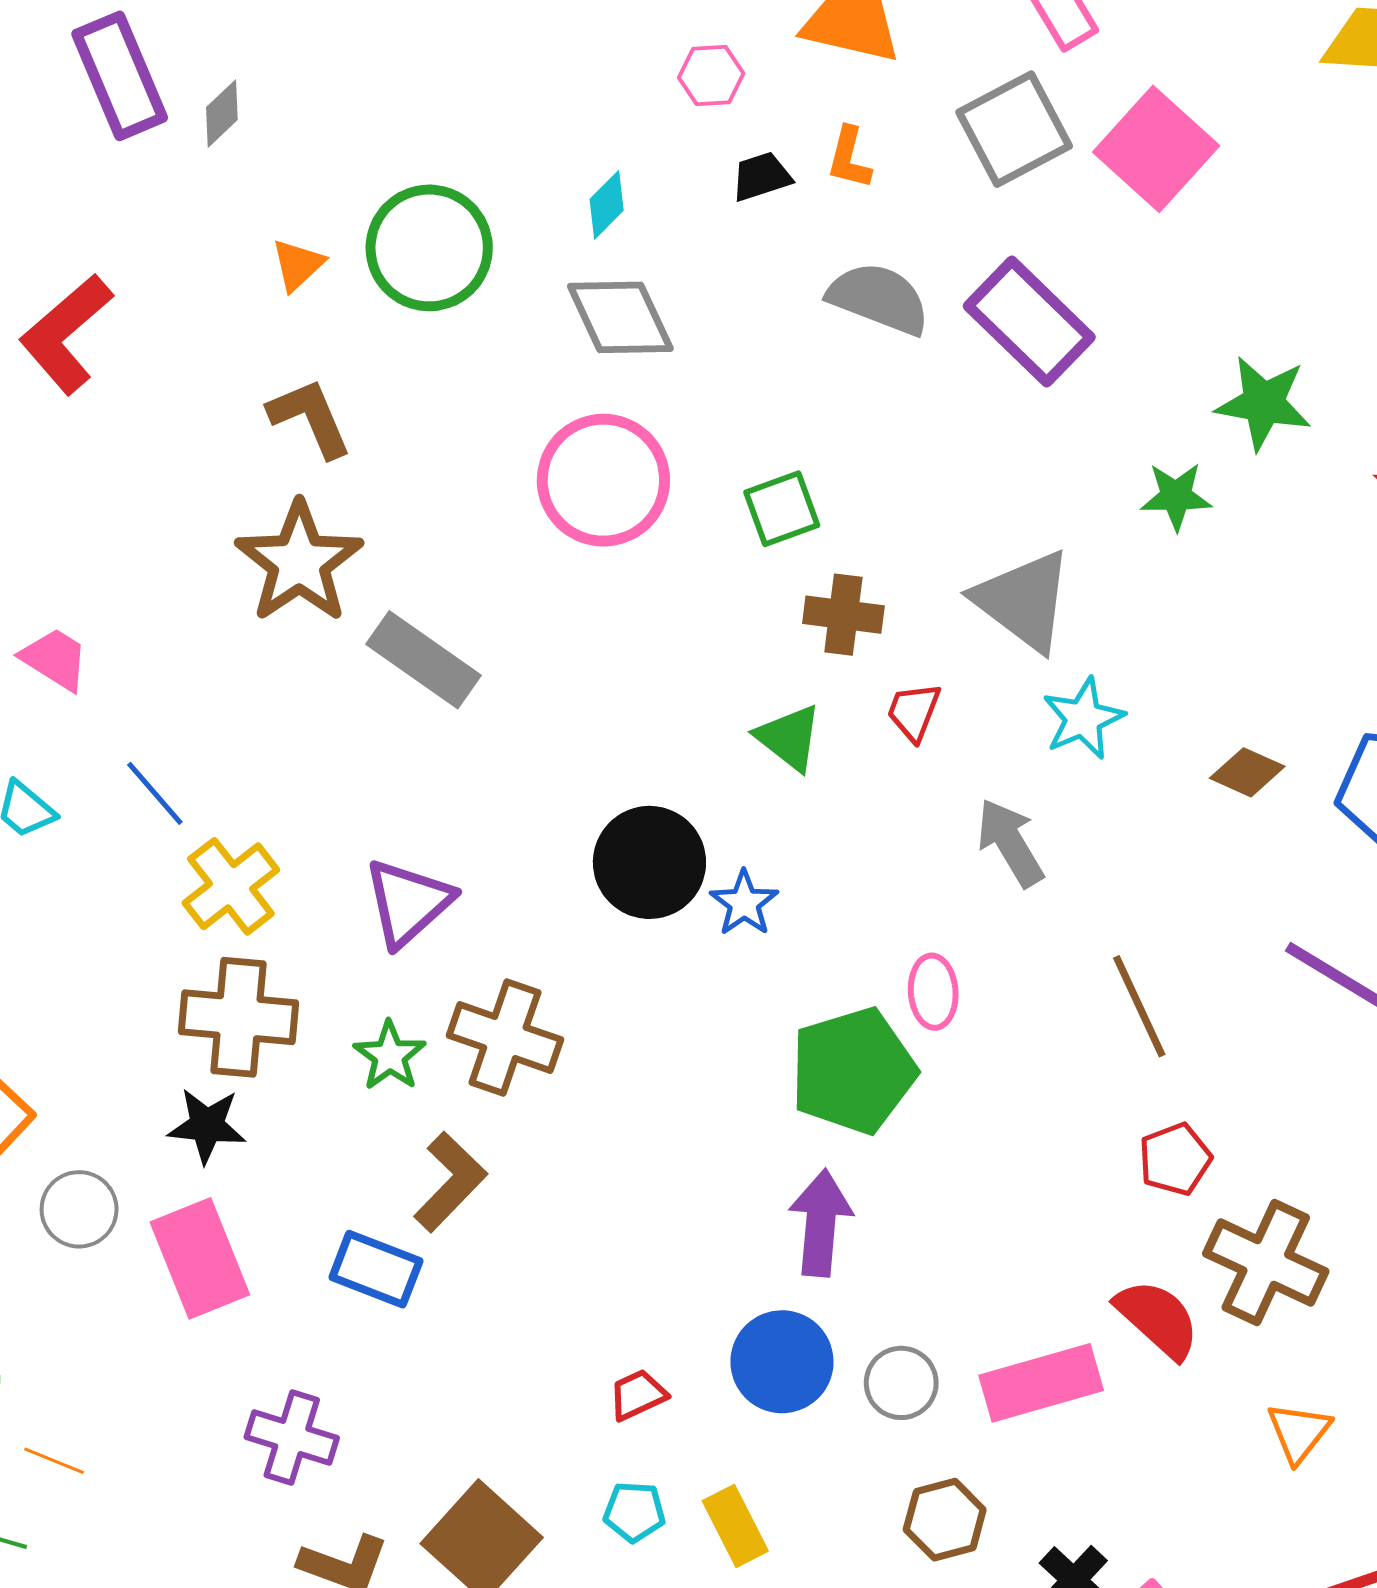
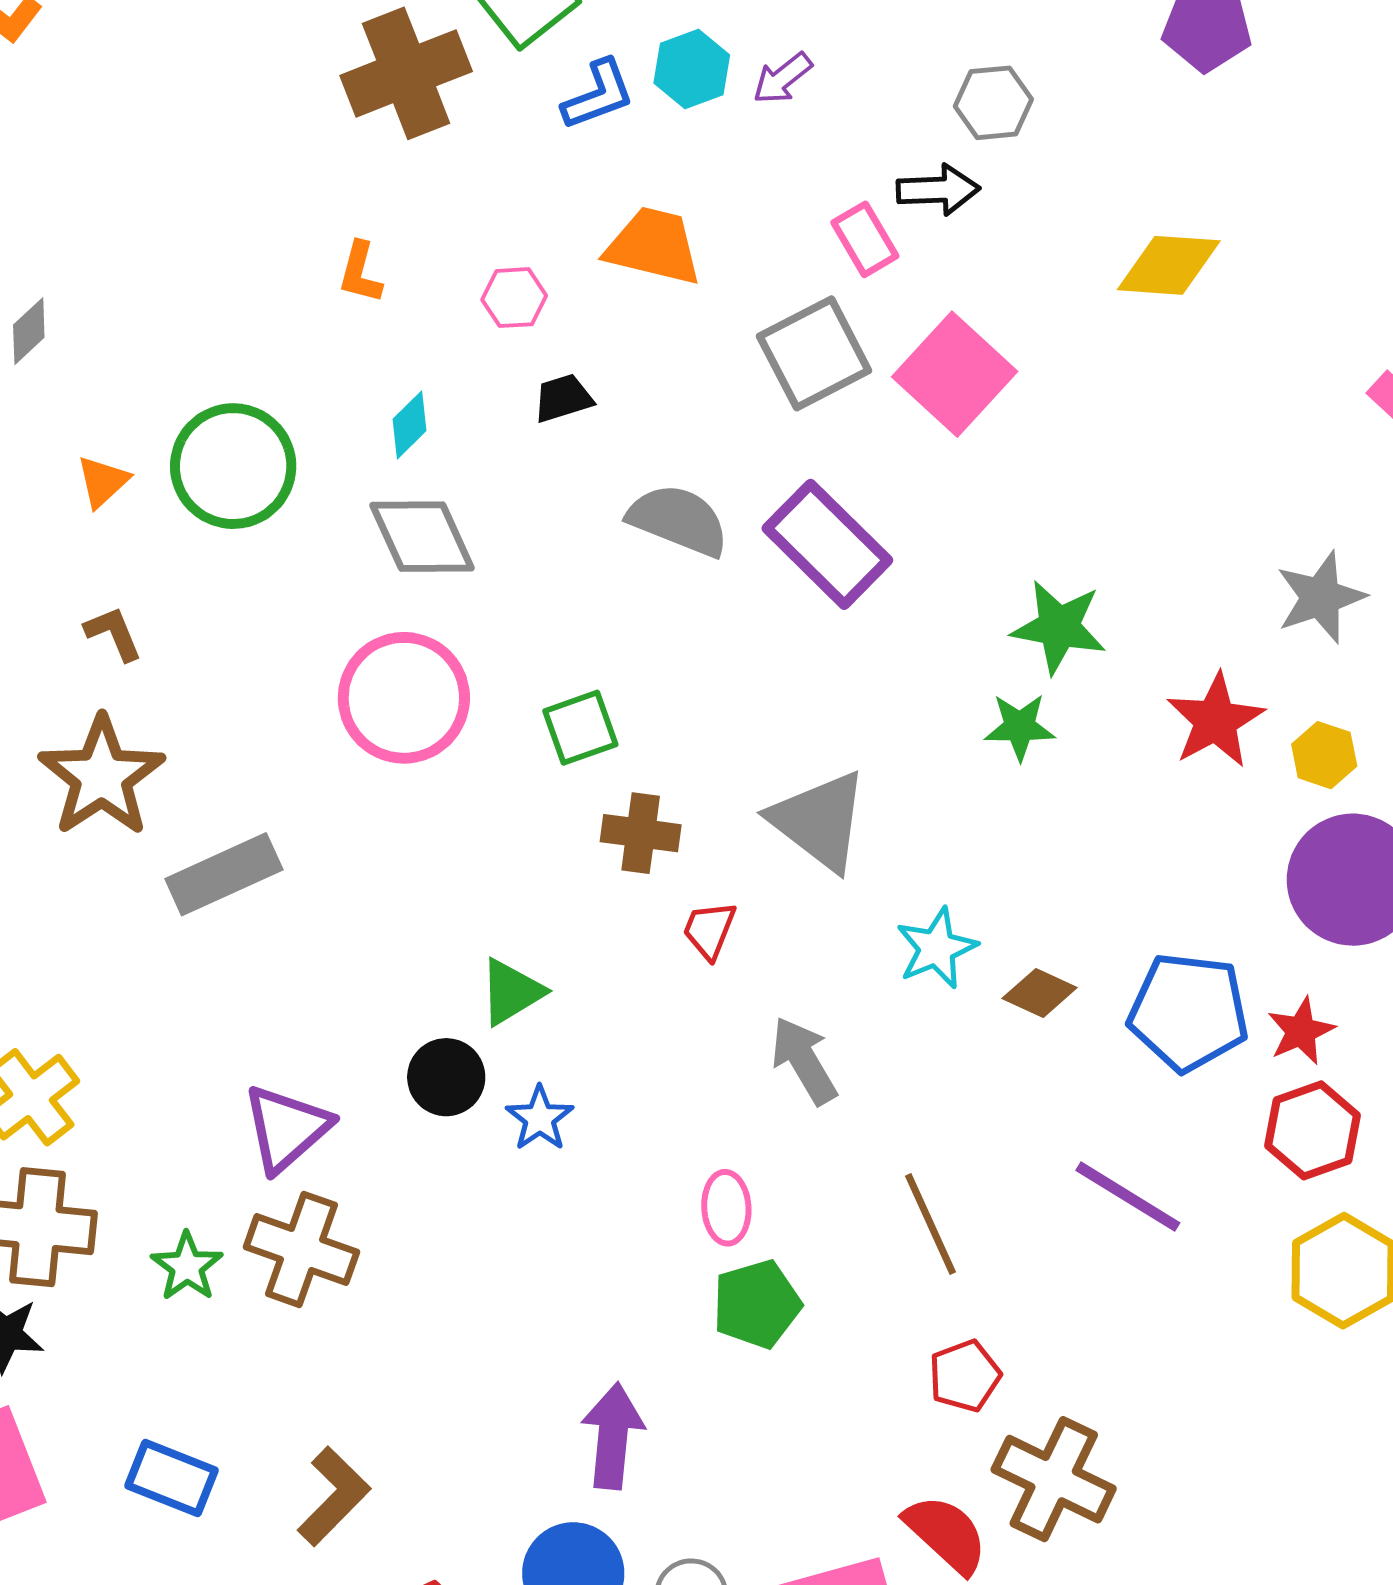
orange L-shape: (849, 158) -> (360, 273), moved
brown L-shape: (310, 418) -> (114, 633), size x0.7
green star: (1176, 496) -> (1020, 727), moved
gray rectangle: (423, 660) -> (224, 874), turned -60
cyan star: (1083, 718) -> (937, 948), moved
green triangle: (789, 738) -> (511, 992), moved, turned 50
black circle: (649, 862) -> (446, 1077), size x0.7
purple triangle: (408, 902) -> (286, 1128), moved
green pentagon: (853, 1071) -> (757, 1304), moved, size x0.7
brown L-shape: (450, 1182) -> (334, 1496), moved

